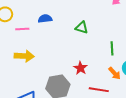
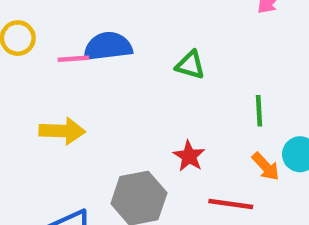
blue semicircle: (45, 19) -> (108, 46), size x1.5
pink line: (22, 29) -> (73, 59), moved

